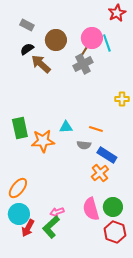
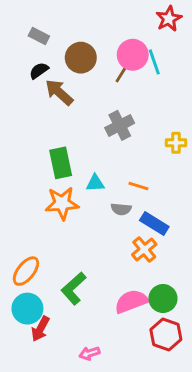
gray cross: (83, 64) -> (120, 125), moved
green rectangle: (20, 128) -> (61, 163), moved
pink semicircle: (91, 209) -> (131, 301), turned 85
pink arrow: (57, 212) -> (89, 353), moved
green L-shape: (51, 227) -> (74, 288), moved

